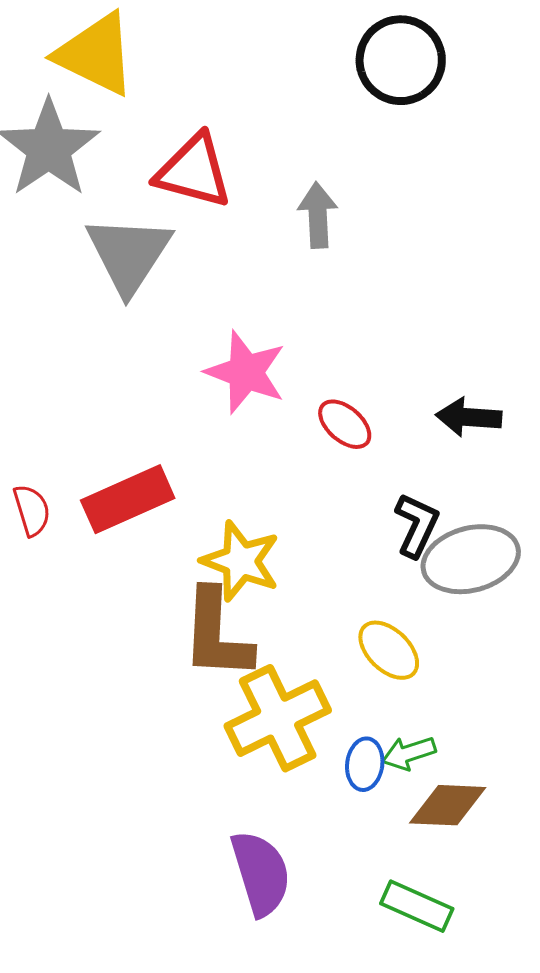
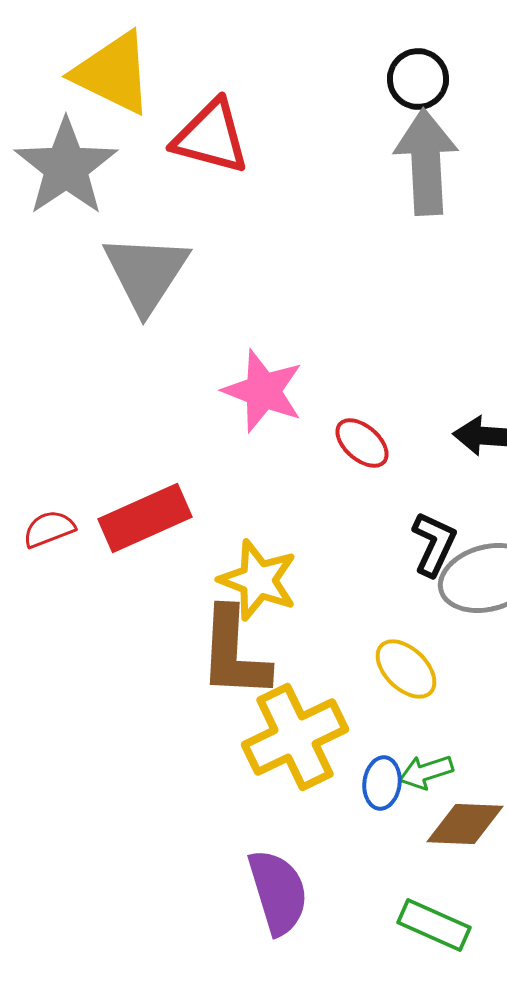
black circle: (401, 60) -> (418, 79), size x0.7
red triangle: (194, 171) -> (211, 137), moved
gray arrow: (318, 215) -> (426, 162), moved, size x1.6
red semicircle: (32, 510) -> (49, 529), turned -94

